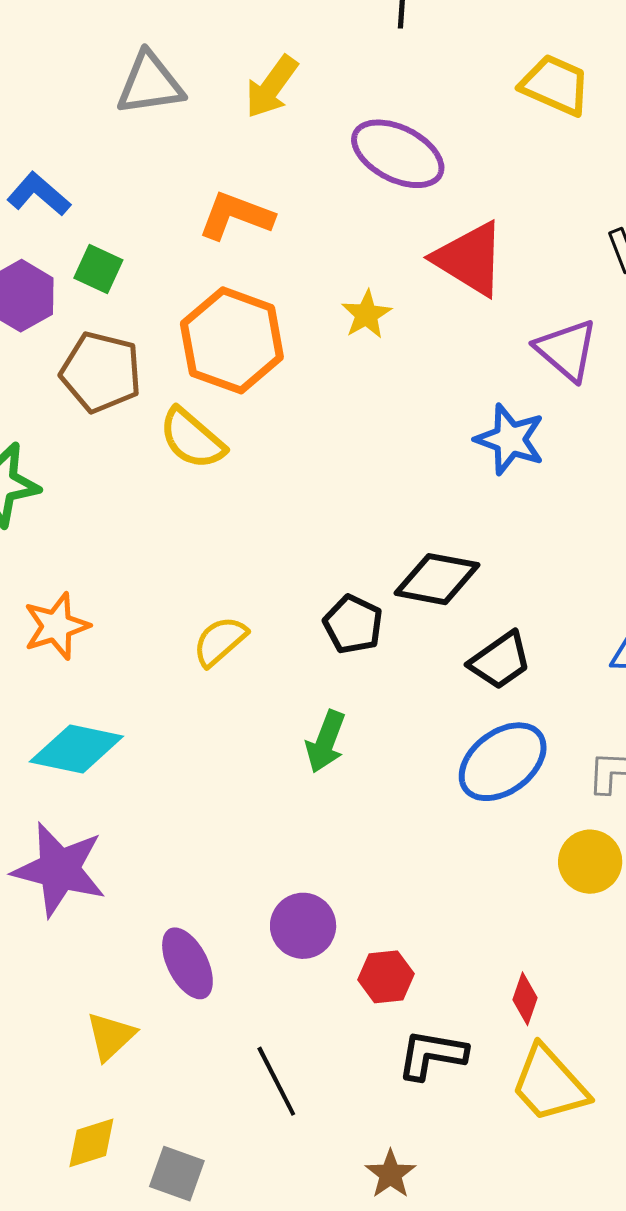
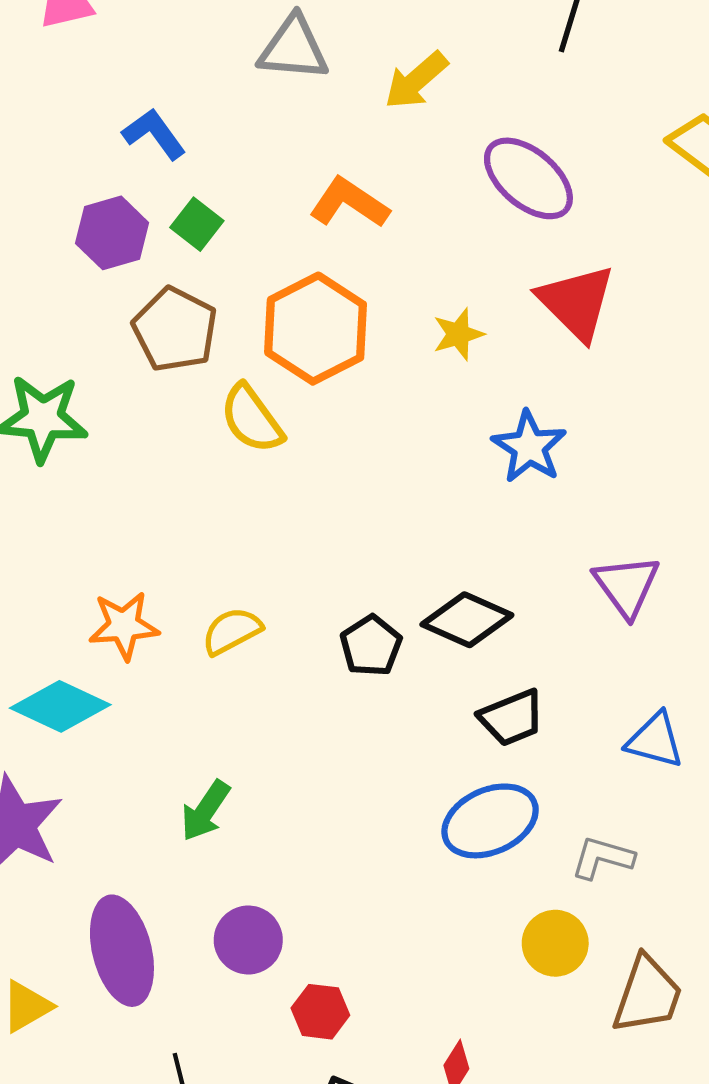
purple triangle: (567, 350) -> (627, 586), moved
blue star: (510, 439) -> (529, 447), moved
orange star: (56, 626) -> (124, 626), moved
green arrow: (326, 742) -> (205, 811), moved
purple ellipse: (187, 963) -> (122, 951), size x1.4

